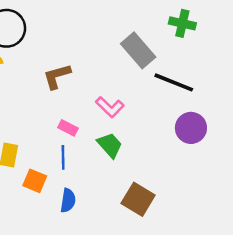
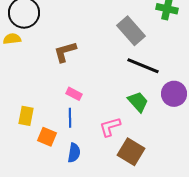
black line: (174, 82) -> (143, 66), moved
pink L-shape: (110, 107) -> (110, 127), moved, turned 120
green trapezoid: (110, 145) -> (138, 102), moved

